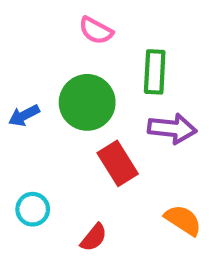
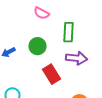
green circle: (87, 102) -> (38, 46), size x0.7

